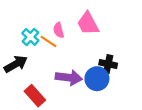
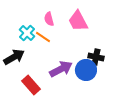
pink semicircle: (59, 30) -> (49, 19), moved
purple arrow: (69, 78) -> (61, 69), turned -35

